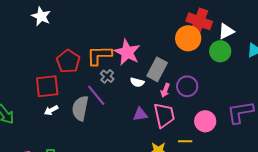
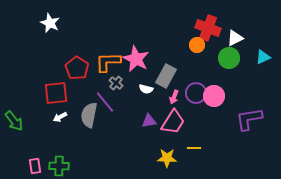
orange circle: (188, 38) -> (197, 45), size x0.6
pink trapezoid: (164, 115) -> (173, 122), turned 44
pink circle: (205, 121) -> (214, 96), moved

